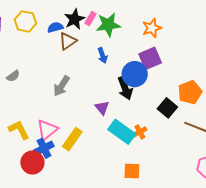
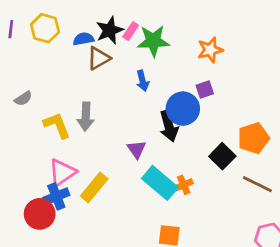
purple square: (150, 58) -> (205, 90), size x0.6
gray arrow: (62, 86) -> (86, 117), turned -35
yellow L-shape: (19, 130) -> (57, 125), moved

